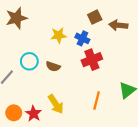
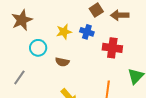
red cross: (92, 60) -> (112, 48), moved, turned 36
cyan circle: (29, 61) -> (38, 48), moved

